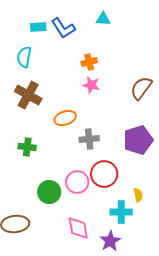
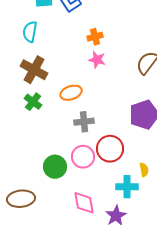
gray cross: (89, 139) -> (84, 122), moved
green cross: (27, 147) -> (33, 102), moved, turned 30

